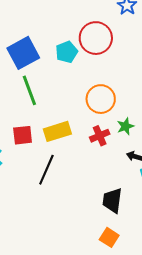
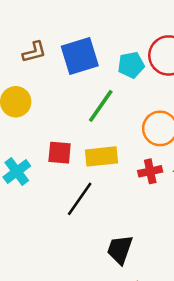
green line: (29, 90) -> (101, 106), moved, turned 44
black trapezoid: (112, 200) -> (120, 250), moved

